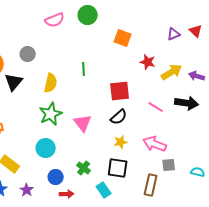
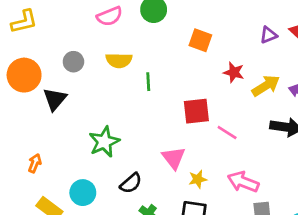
yellow semicircle: (51, 83) -> (119, 60), moved, turned 78
pink line: (156, 107) -> (227, 132), moved
black semicircle: (119, 117) -> (131, 183), moved
pink triangle: (83, 123) -> (174, 158), moved
cyan circle: (46, 148) -> (83, 193), moved

